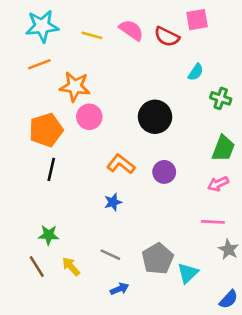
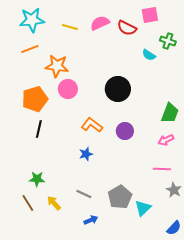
pink semicircle: (131, 30) -> (100, 23), turned -60
cyan semicircle: (196, 72) -> (149, 55), turned 88
green cross: (221, 98) -> (168, 41), moved

